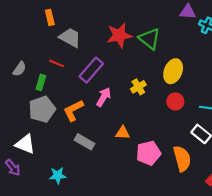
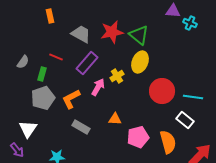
gray trapezoid: (70, 38) -> (81, 34), moved
yellow ellipse: (173, 71) -> (140, 62), moved
yellow cross: (138, 87) -> (117, 76), moved
red circle: (175, 101) -> (162, 91), size x1.6
white triangle: (25, 144) -> (28, 129), turned 42

